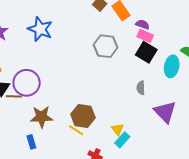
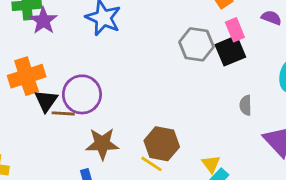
purple semicircle: (142, 25) -> (271, 18), moved
pink rectangle: (145, 36) -> (235, 30), moved, turned 42
black square: (146, 52) -> (230, 51), moved, turned 35

